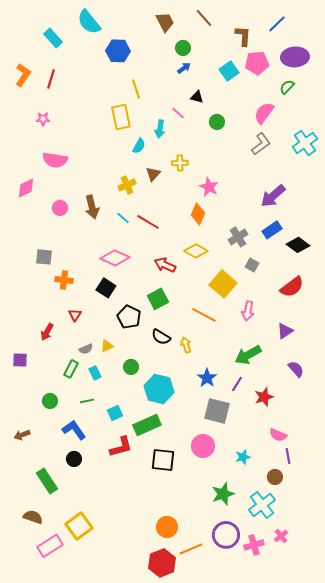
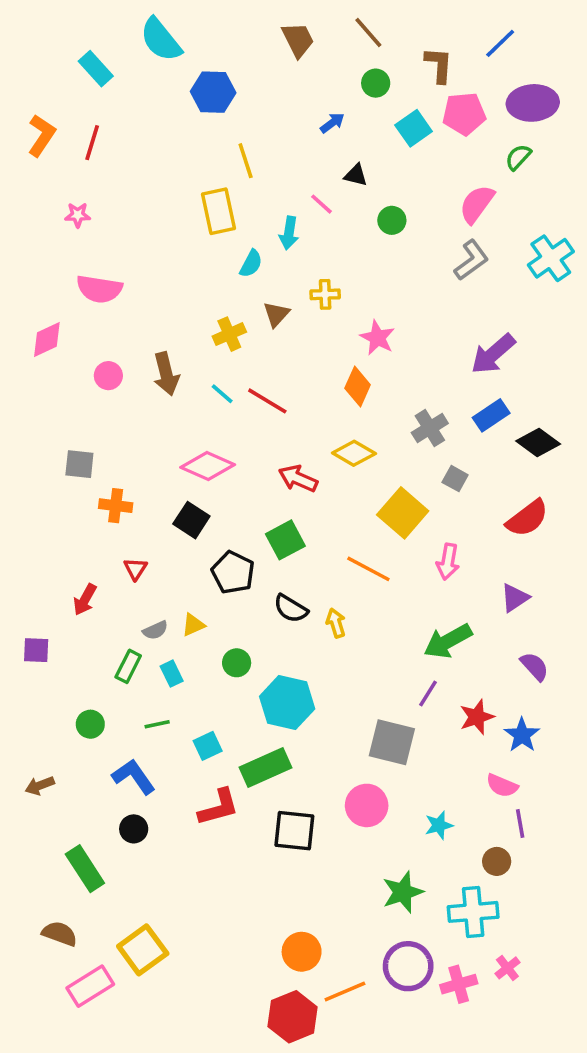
green circle: (183, 48) -> (376, 83), moved
blue star: (207, 378) -> (522, 735), moved
cyan cross: (262, 505) -> (473, 912), turned 32

